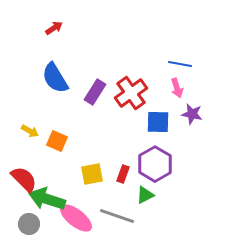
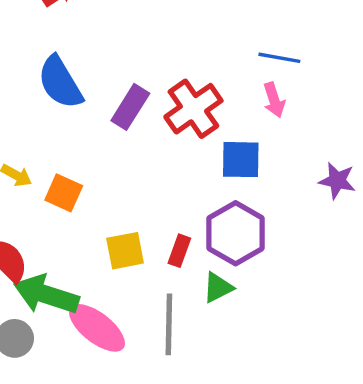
purple star: (192, 114) -> (337, 181), moved
gray line: (117, 216) -> (169, 324), turned 72

